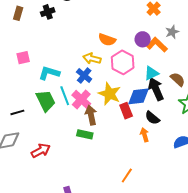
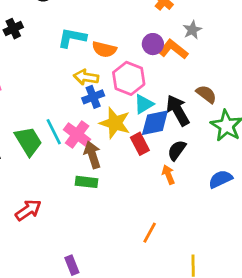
black cross: (48, 12) -> (13, 29), moved
cyan L-shape: (49, 73) -> (72, 38), moved
cyan triangle: (151, 73) -> (144, 104), moved
blue cross: (84, 76) -> (93, 97), moved, turned 35
black semicircle: (152, 118) -> (177, 150), turned 91

